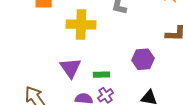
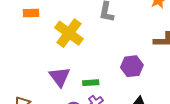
yellow cross: (81, 25) -> (69, 33), turned 36

